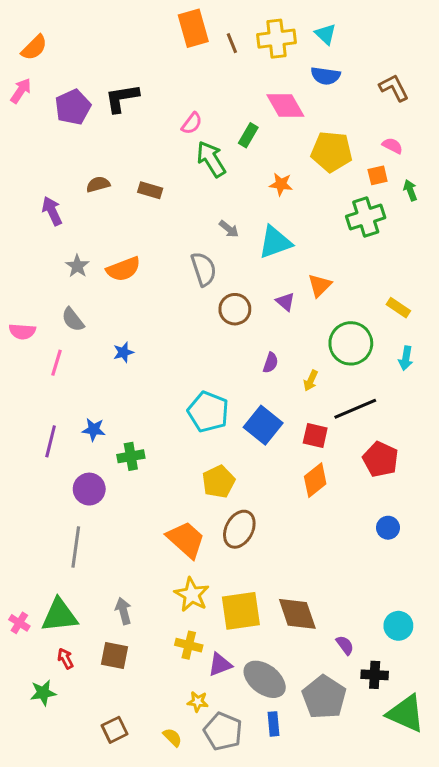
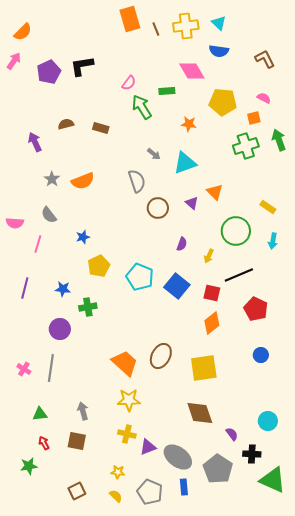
green rectangle: (248, 135) -> (167, 91), turned 56
green arrow: (410, 190) -> (279, 140), moved, size x1.5
orange triangle: (320, 285) -> (215, 192), turned -30
purple line: (51, 441) -> (25, 288), moved
yellow pentagon: (219, 482) -> (99, 266), moved
yellow star: (192, 595) -> (129, 400), turned -30
yellow square: (241, 611) -> (204, 368), moved
green triangle: (59, 615) -> (40, 414), size x0.6
pink cross: (19, 623) -> (24, 369), moved
yellow star: (198, 702) -> (118, 472), moved

